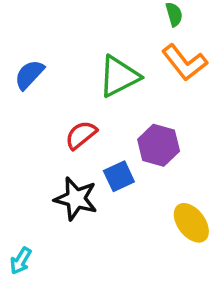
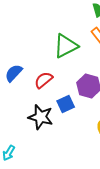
blue semicircle: (29, 75) -> (14, 73), moved

